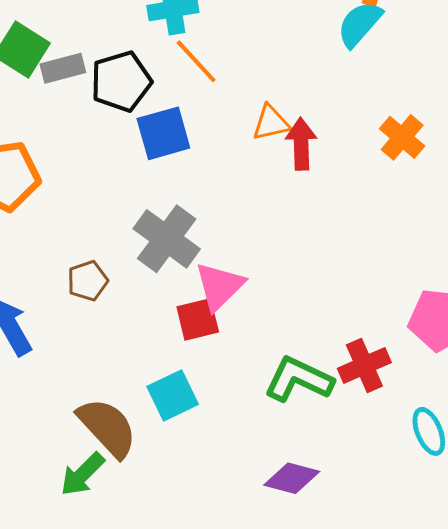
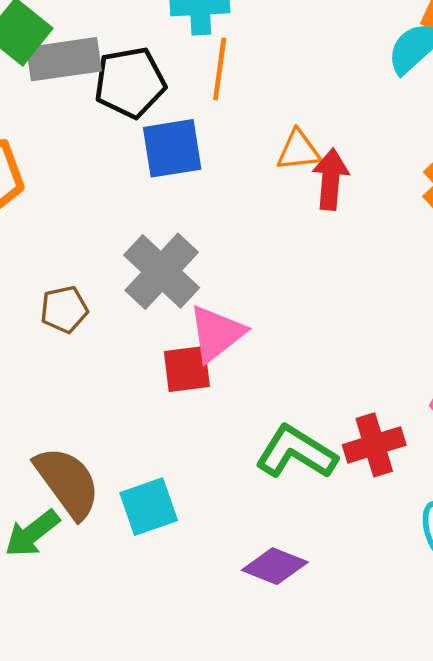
orange line: (196, 61) -> (220, 69), turned 44
gray rectangle: (63, 68) -> (64, 59), size x1.4
cyan square: (173, 395) -> (149, 507), moved

